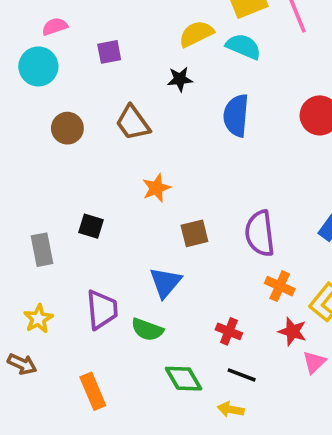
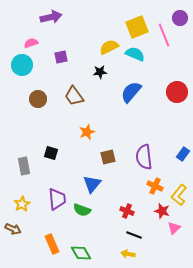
blue semicircle: (236, 115) -> (131, 92), turned 35
green diamond: (184, 379) -> (81, 253), moved

